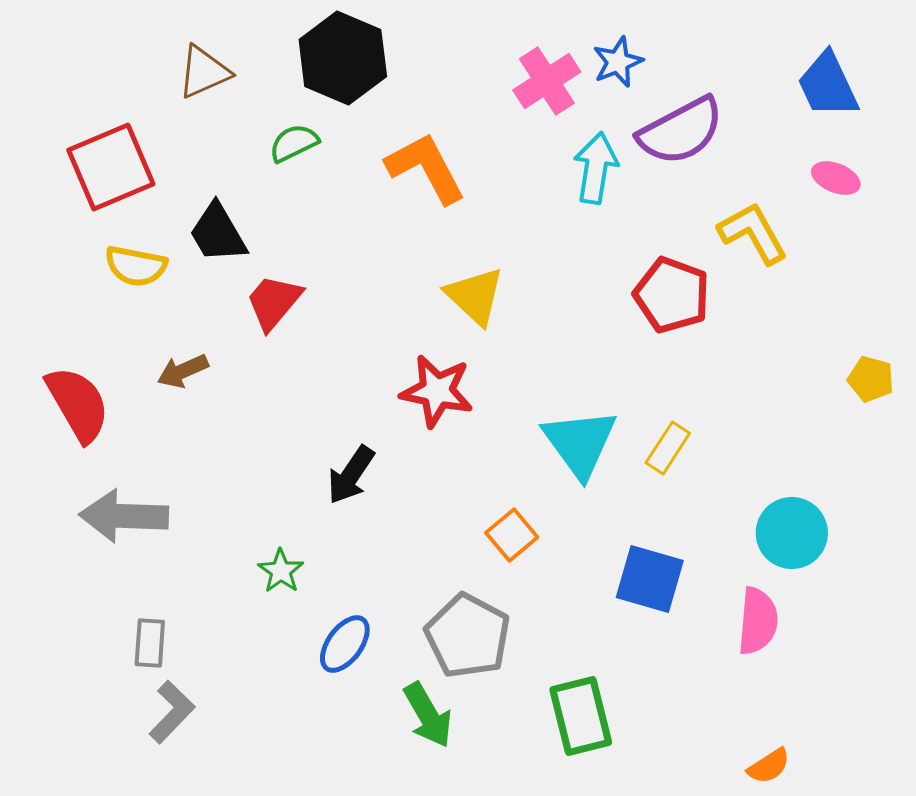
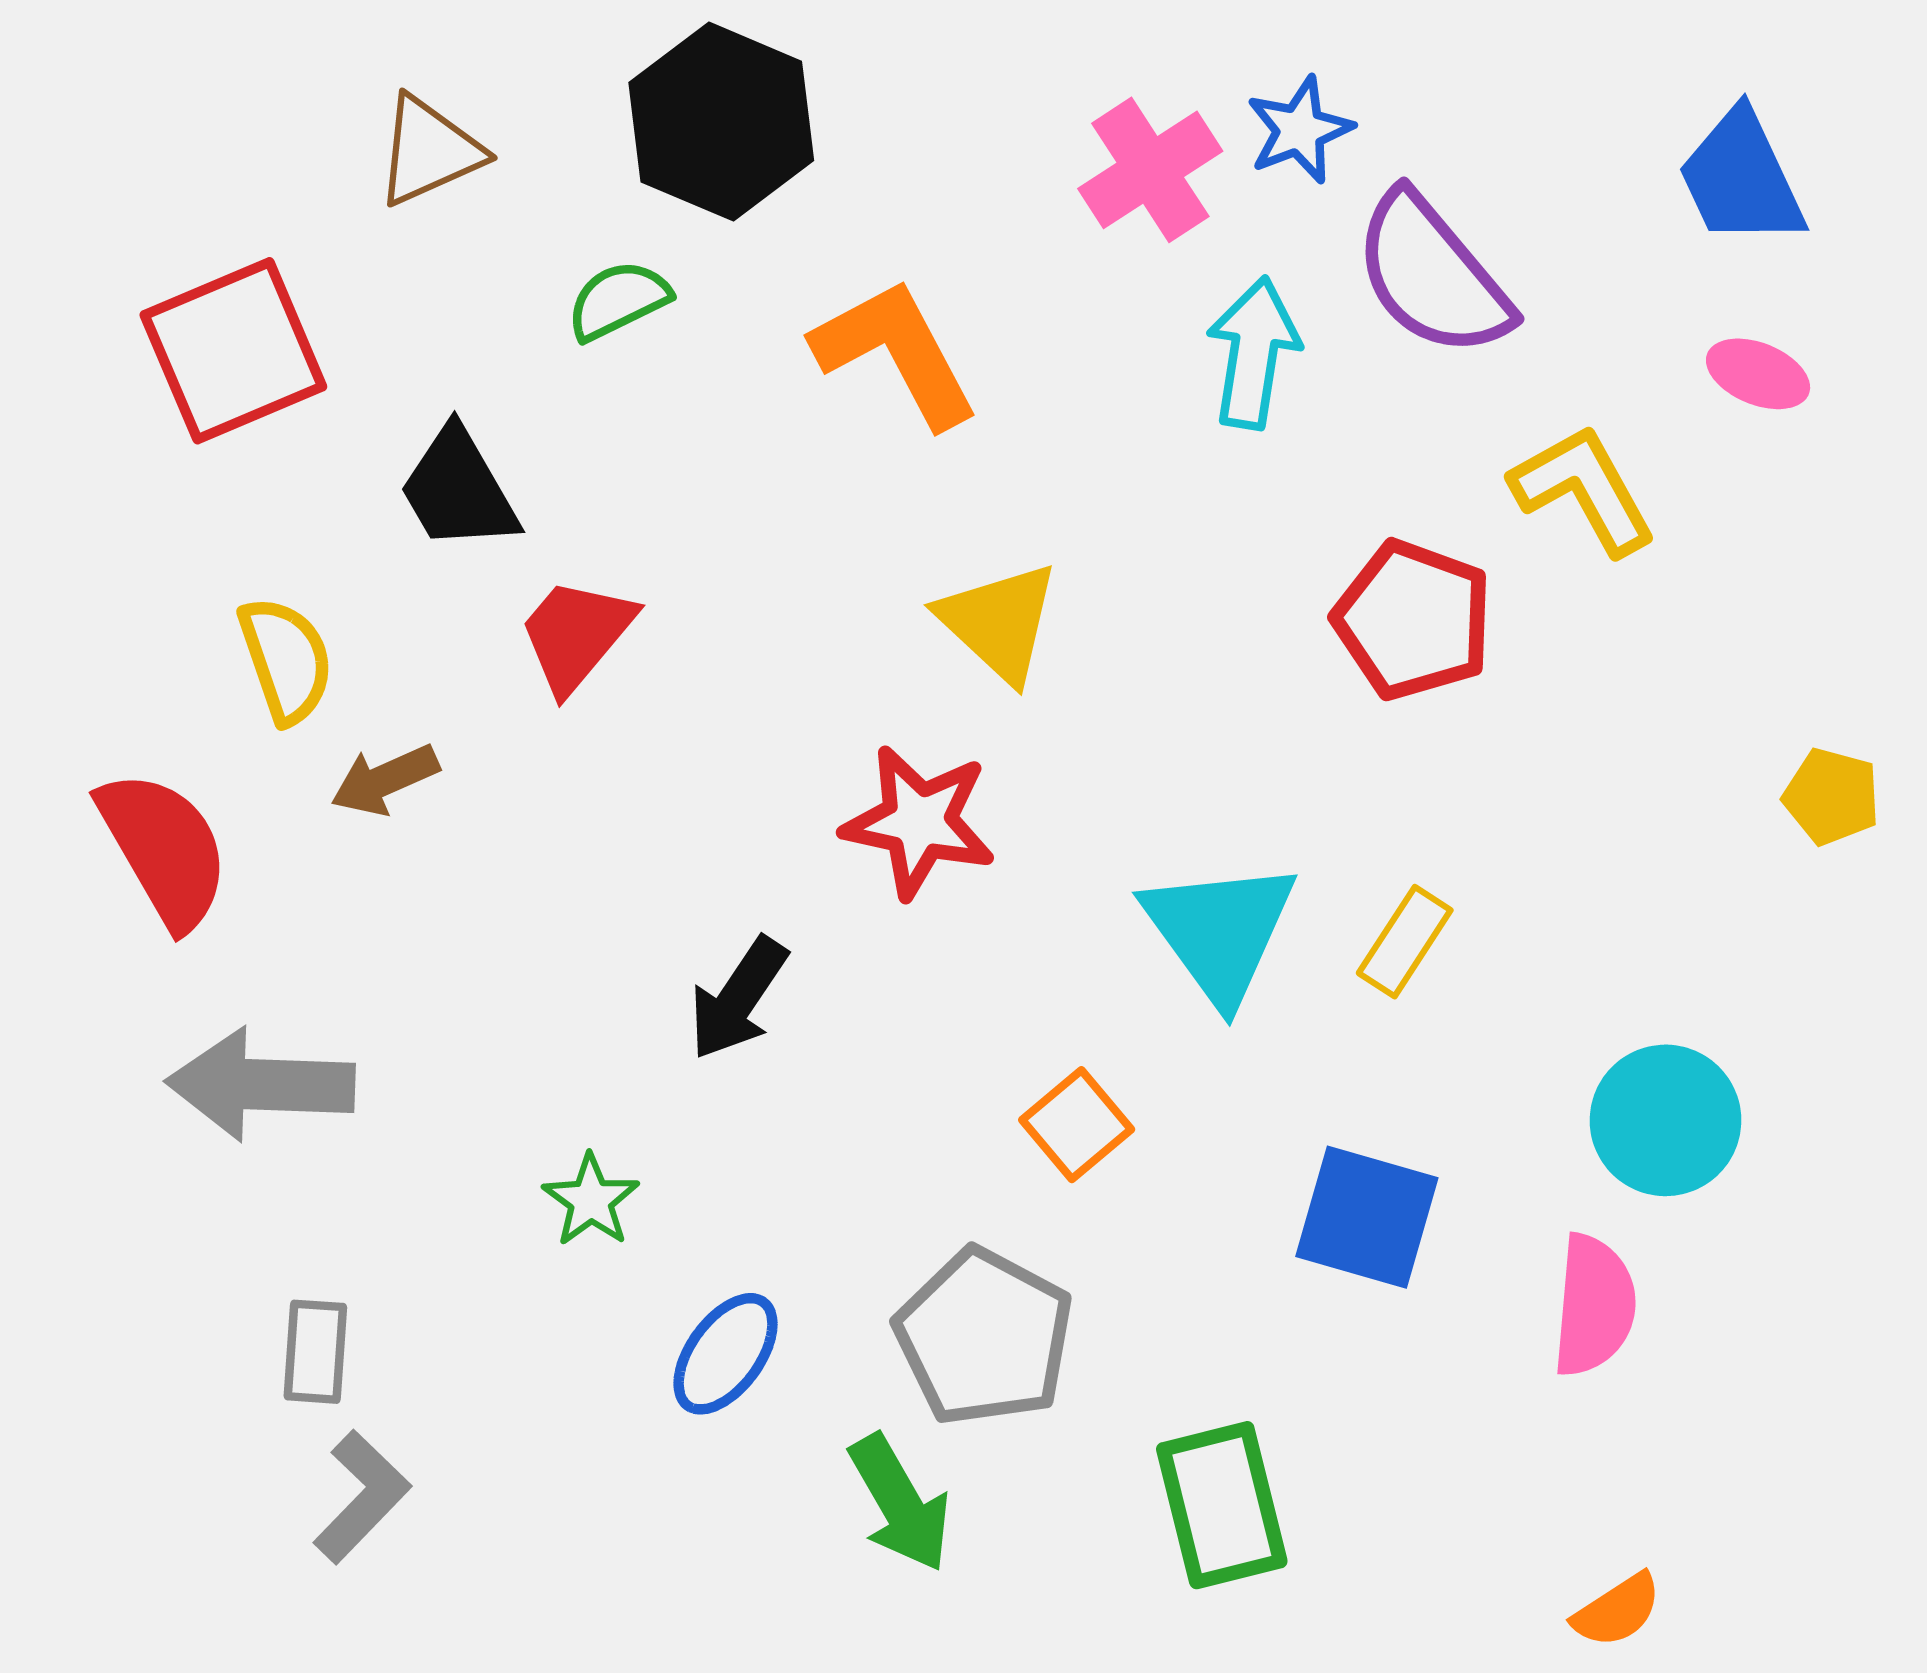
purple semicircle: (681, 131) -> (1432, 275), turned 78
yellow semicircle: (136, 266) -> (286, 660), moved, turned -120

